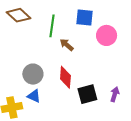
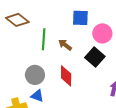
green line: (52, 26) -> (44, 39), moved
black square: (87, 94) -> (95, 57), moved, turned -30

